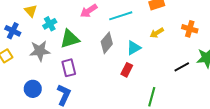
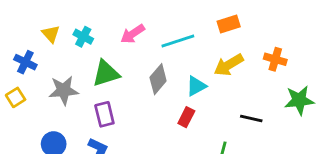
cyan cross: (50, 24) -> (83, 37), moved, turned -32
yellow arrow: (157, 33) -> (229, 65), size x1.5
black line: (182, 67) -> (251, 119), moved, turned 42

